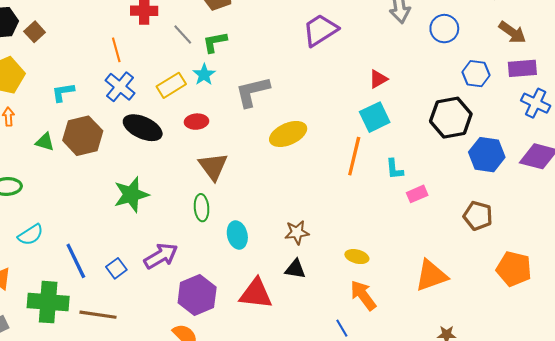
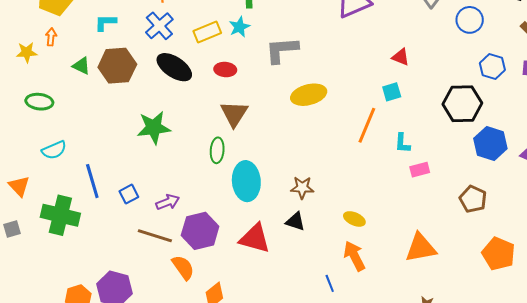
red triangle: (378, 79) -> (401, 57), turned 42
cyan square: (375, 117) -> (392, 92), size x0.7
cyan ellipse: (237, 235) -> (246, 181), size x1.5
purple arrow: (161, 256) -> (168, 202), moved, size x0.7
brown line: (98, 315) -> (155, 236), moved

